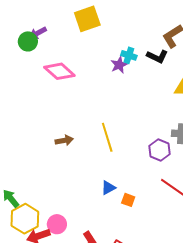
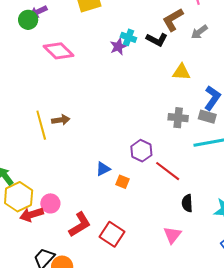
yellow line: (107, 137) -> (41, 125), moved
purple hexagon: (159, 150) -> (141, 151), moved

